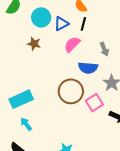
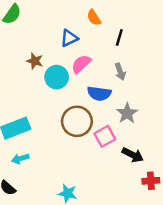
cyan circle: (41, 17) -> (57, 77), moved
black line: (83, 24) -> (119, 37), moved
cyan arrow: (26, 124) -> (20, 159), turned -72

